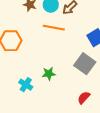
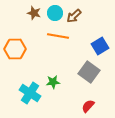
cyan cross: (26, 85) -> (30, 93), size x1.5

